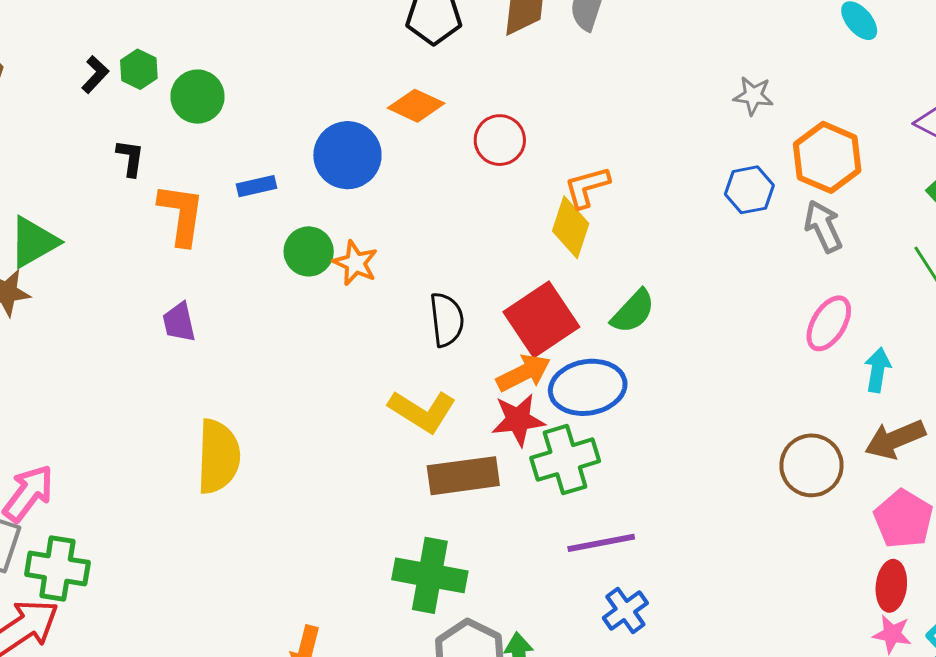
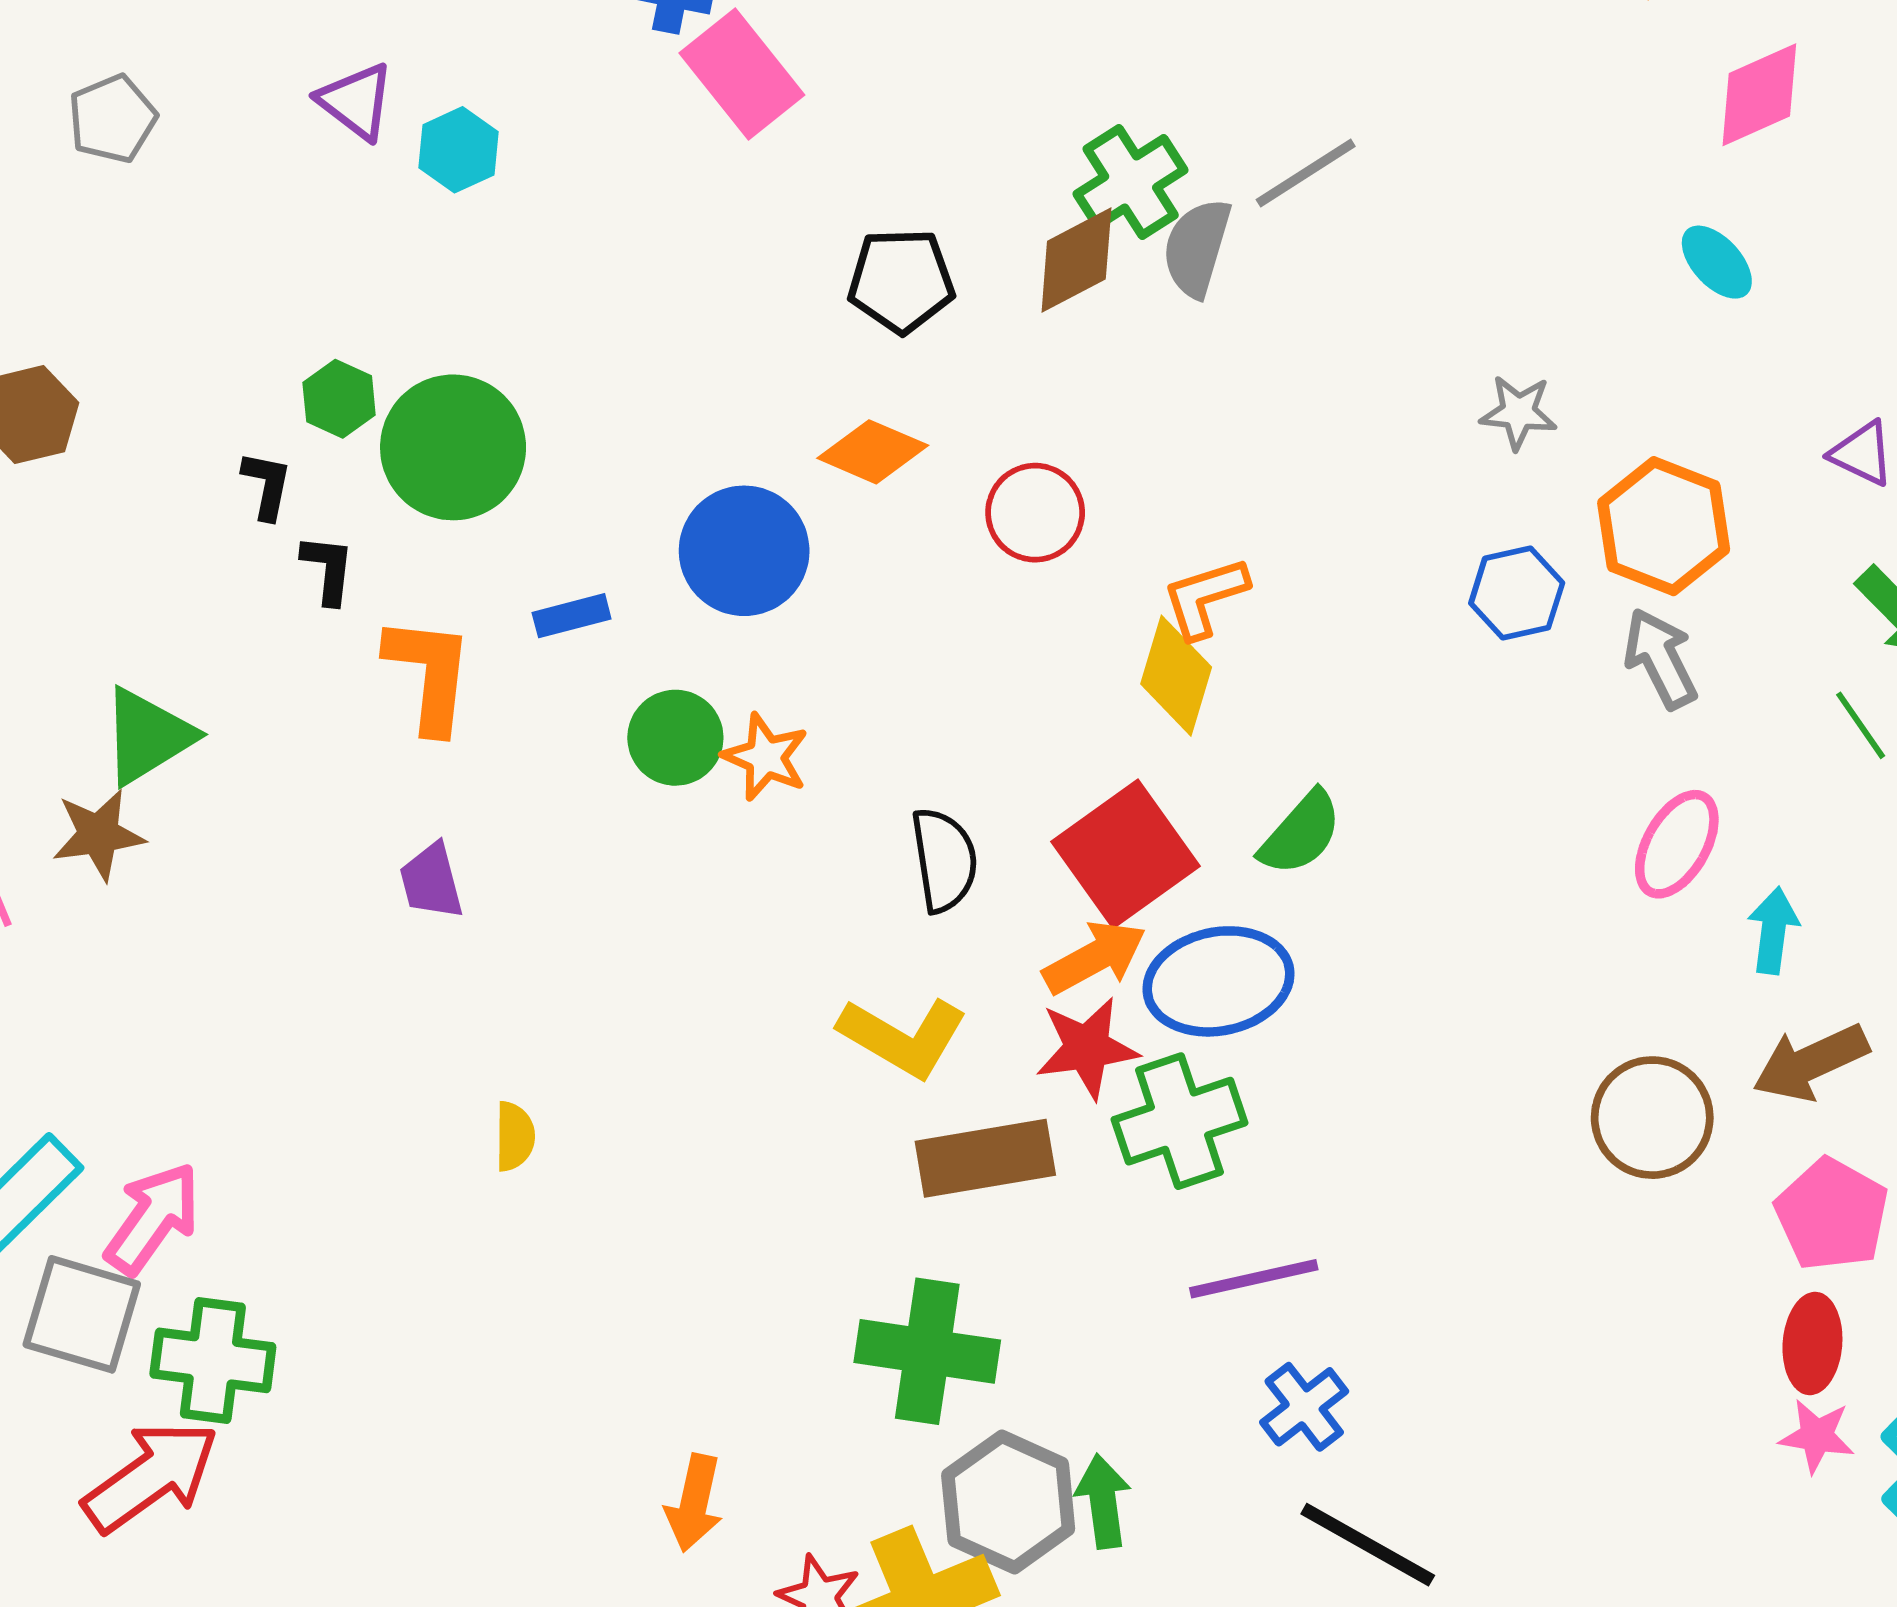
black L-shape: (95, 74) -> (267, 485), moved, turned -30
green circle: (197, 97) -> (453, 447), size x1.4
yellow semicircle: (218, 457) -> (515, 1136), size x0.5

